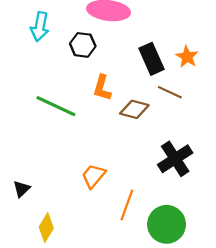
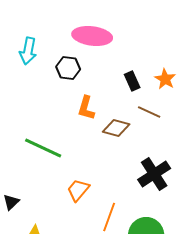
black rectangle: (152, 59) -> (132, 81), size x0.7
green line: (56, 106) -> (43, 148), moved

